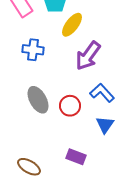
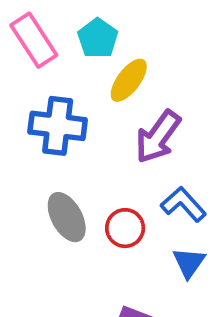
blue cross: (33, 50) -> (58, 126), size x1.4

